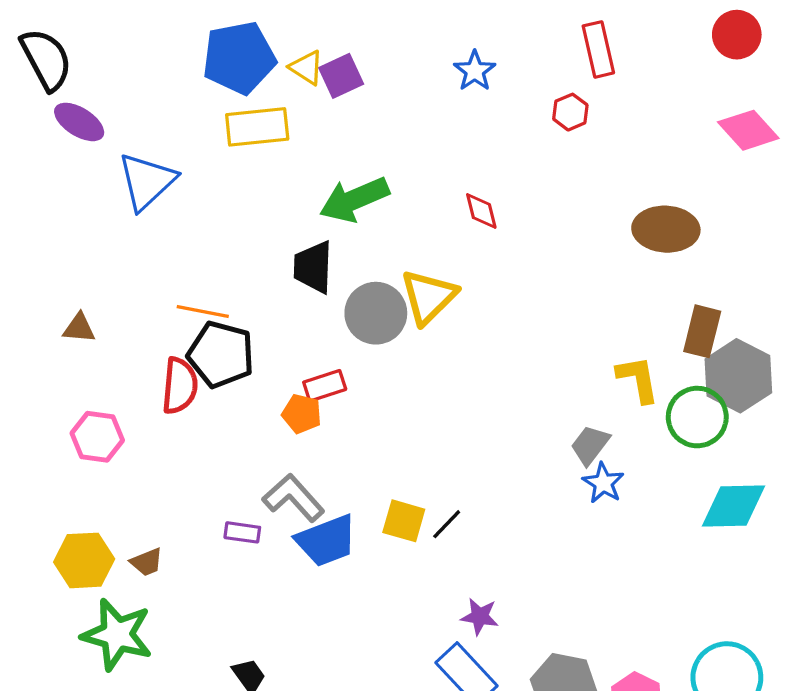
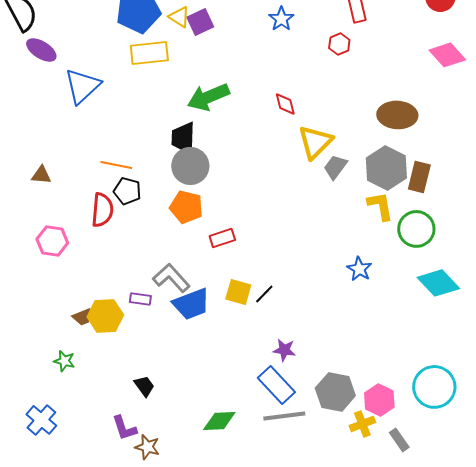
yellow triangle: (429, 297) -> (315, 142), moved
gray circle: (376, 313) -> (190, 166), moved
black pentagon: (221, 354) -> (127, 191), size x0.7
gray hexagon: (738, 376) -> (386, 168), moved
red rectangle: (325, 386) -> (222, 238), moved
orange pentagon: (302, 414) -> (186, 207), moved, size x1.4
gray trapezoid: (590, 445) -> (335, 167), moved
cyan diamond: (734, 506) -> (438, 283), turned 48
yellow hexagon: (84, 560) -> (105, 316), moved
green star: (117, 635) -> (64, 361), size x0.5

